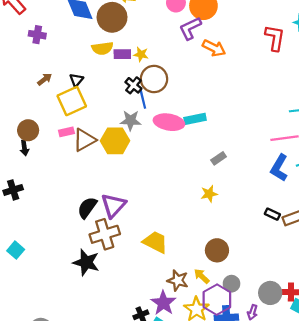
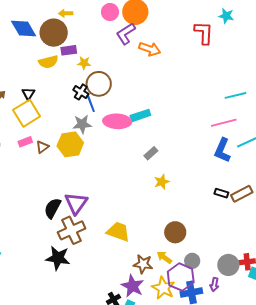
purple rectangle: (122, 54) -> (69, 50), moved
brown triangle: (84, 140) -> (42, 147), size x0.6
gray rectangle: (219, 158) -> (151, 153), moved

